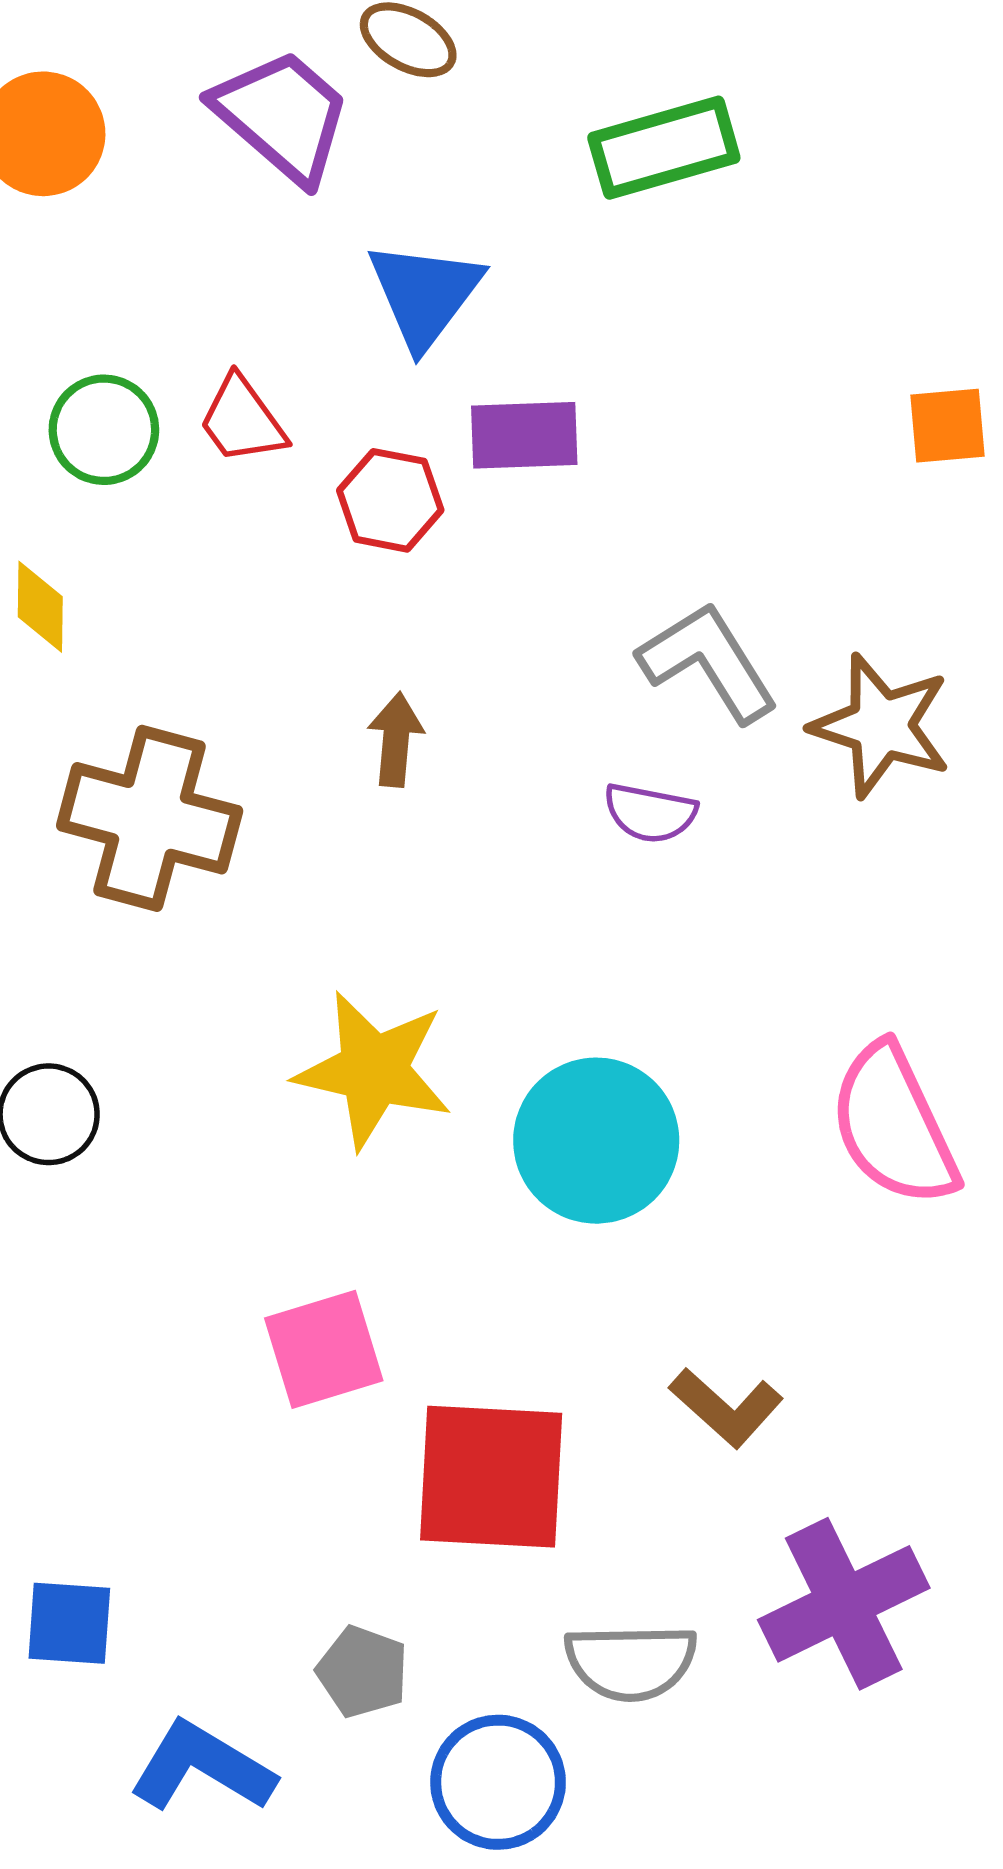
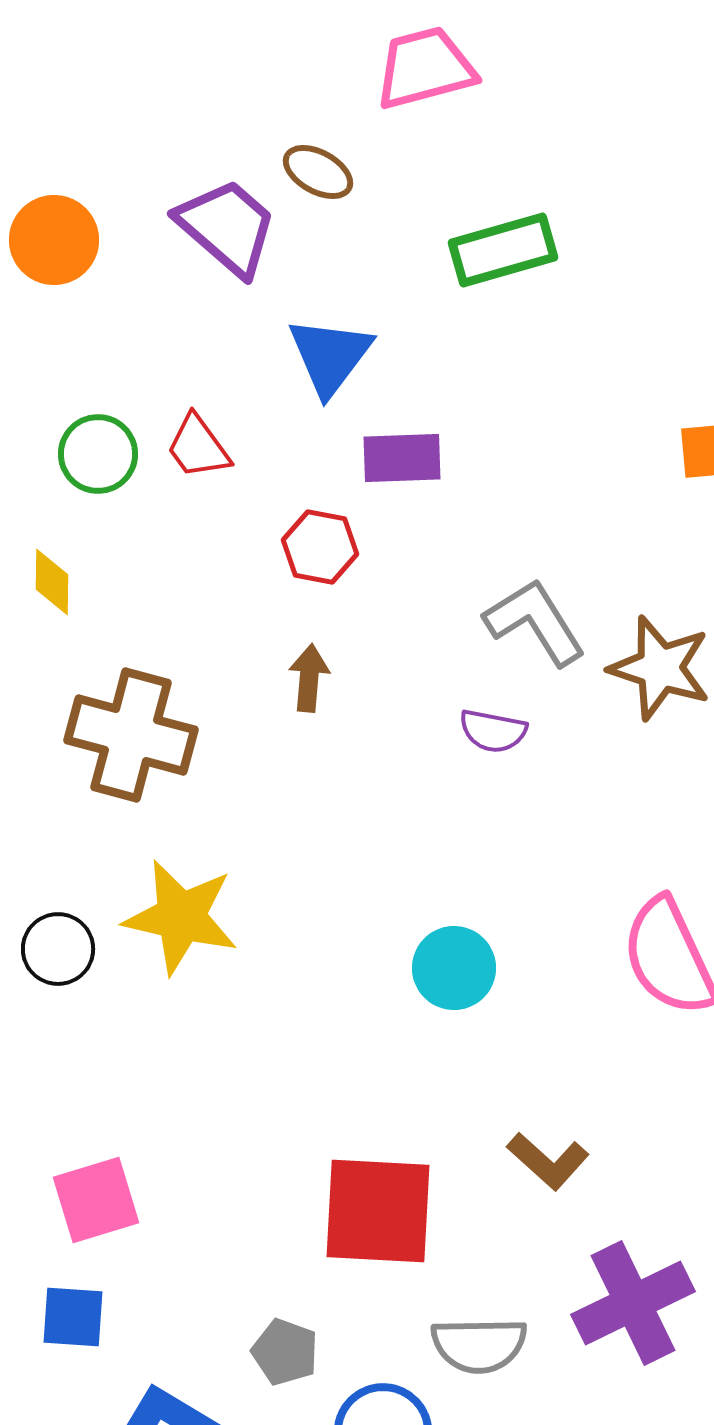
red hexagon: (390, 500) -> (320, 547), moved
yellow star: (374, 1070) -> (181, 917), moved
cyan circle: (596, 1141) -> (454, 968), size x0.7
pink square: (324, 1349) -> (96, 1200), moved

